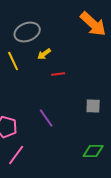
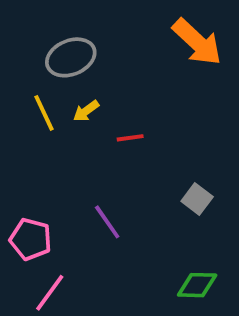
yellow arrow: (44, 54) -> (86, 111), moved
gray square: (93, 106) -> (197, 199), turned 35

